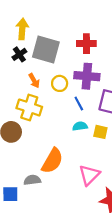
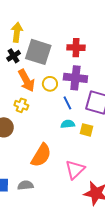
orange arrow: (34, 81) -> (26, 80), size x1.6
yellow cross: (29, 107) -> (21, 105), size x0.6
gray semicircle: (32, 180) -> (25, 185), moved

